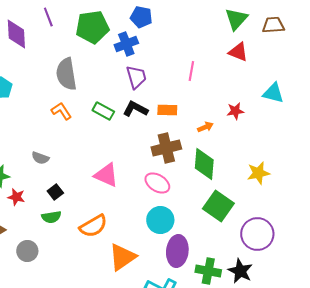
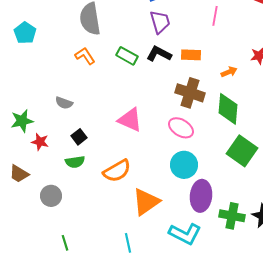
brown cross: (166, 148) -> (190, 93), turned 32

